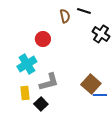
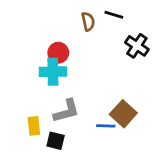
cyan cross: (27, 64) -> (53, 72), moved, turned 30
blue line: (100, 95) -> (106, 126), moved
black square: (41, 104) -> (56, 141), turned -32

